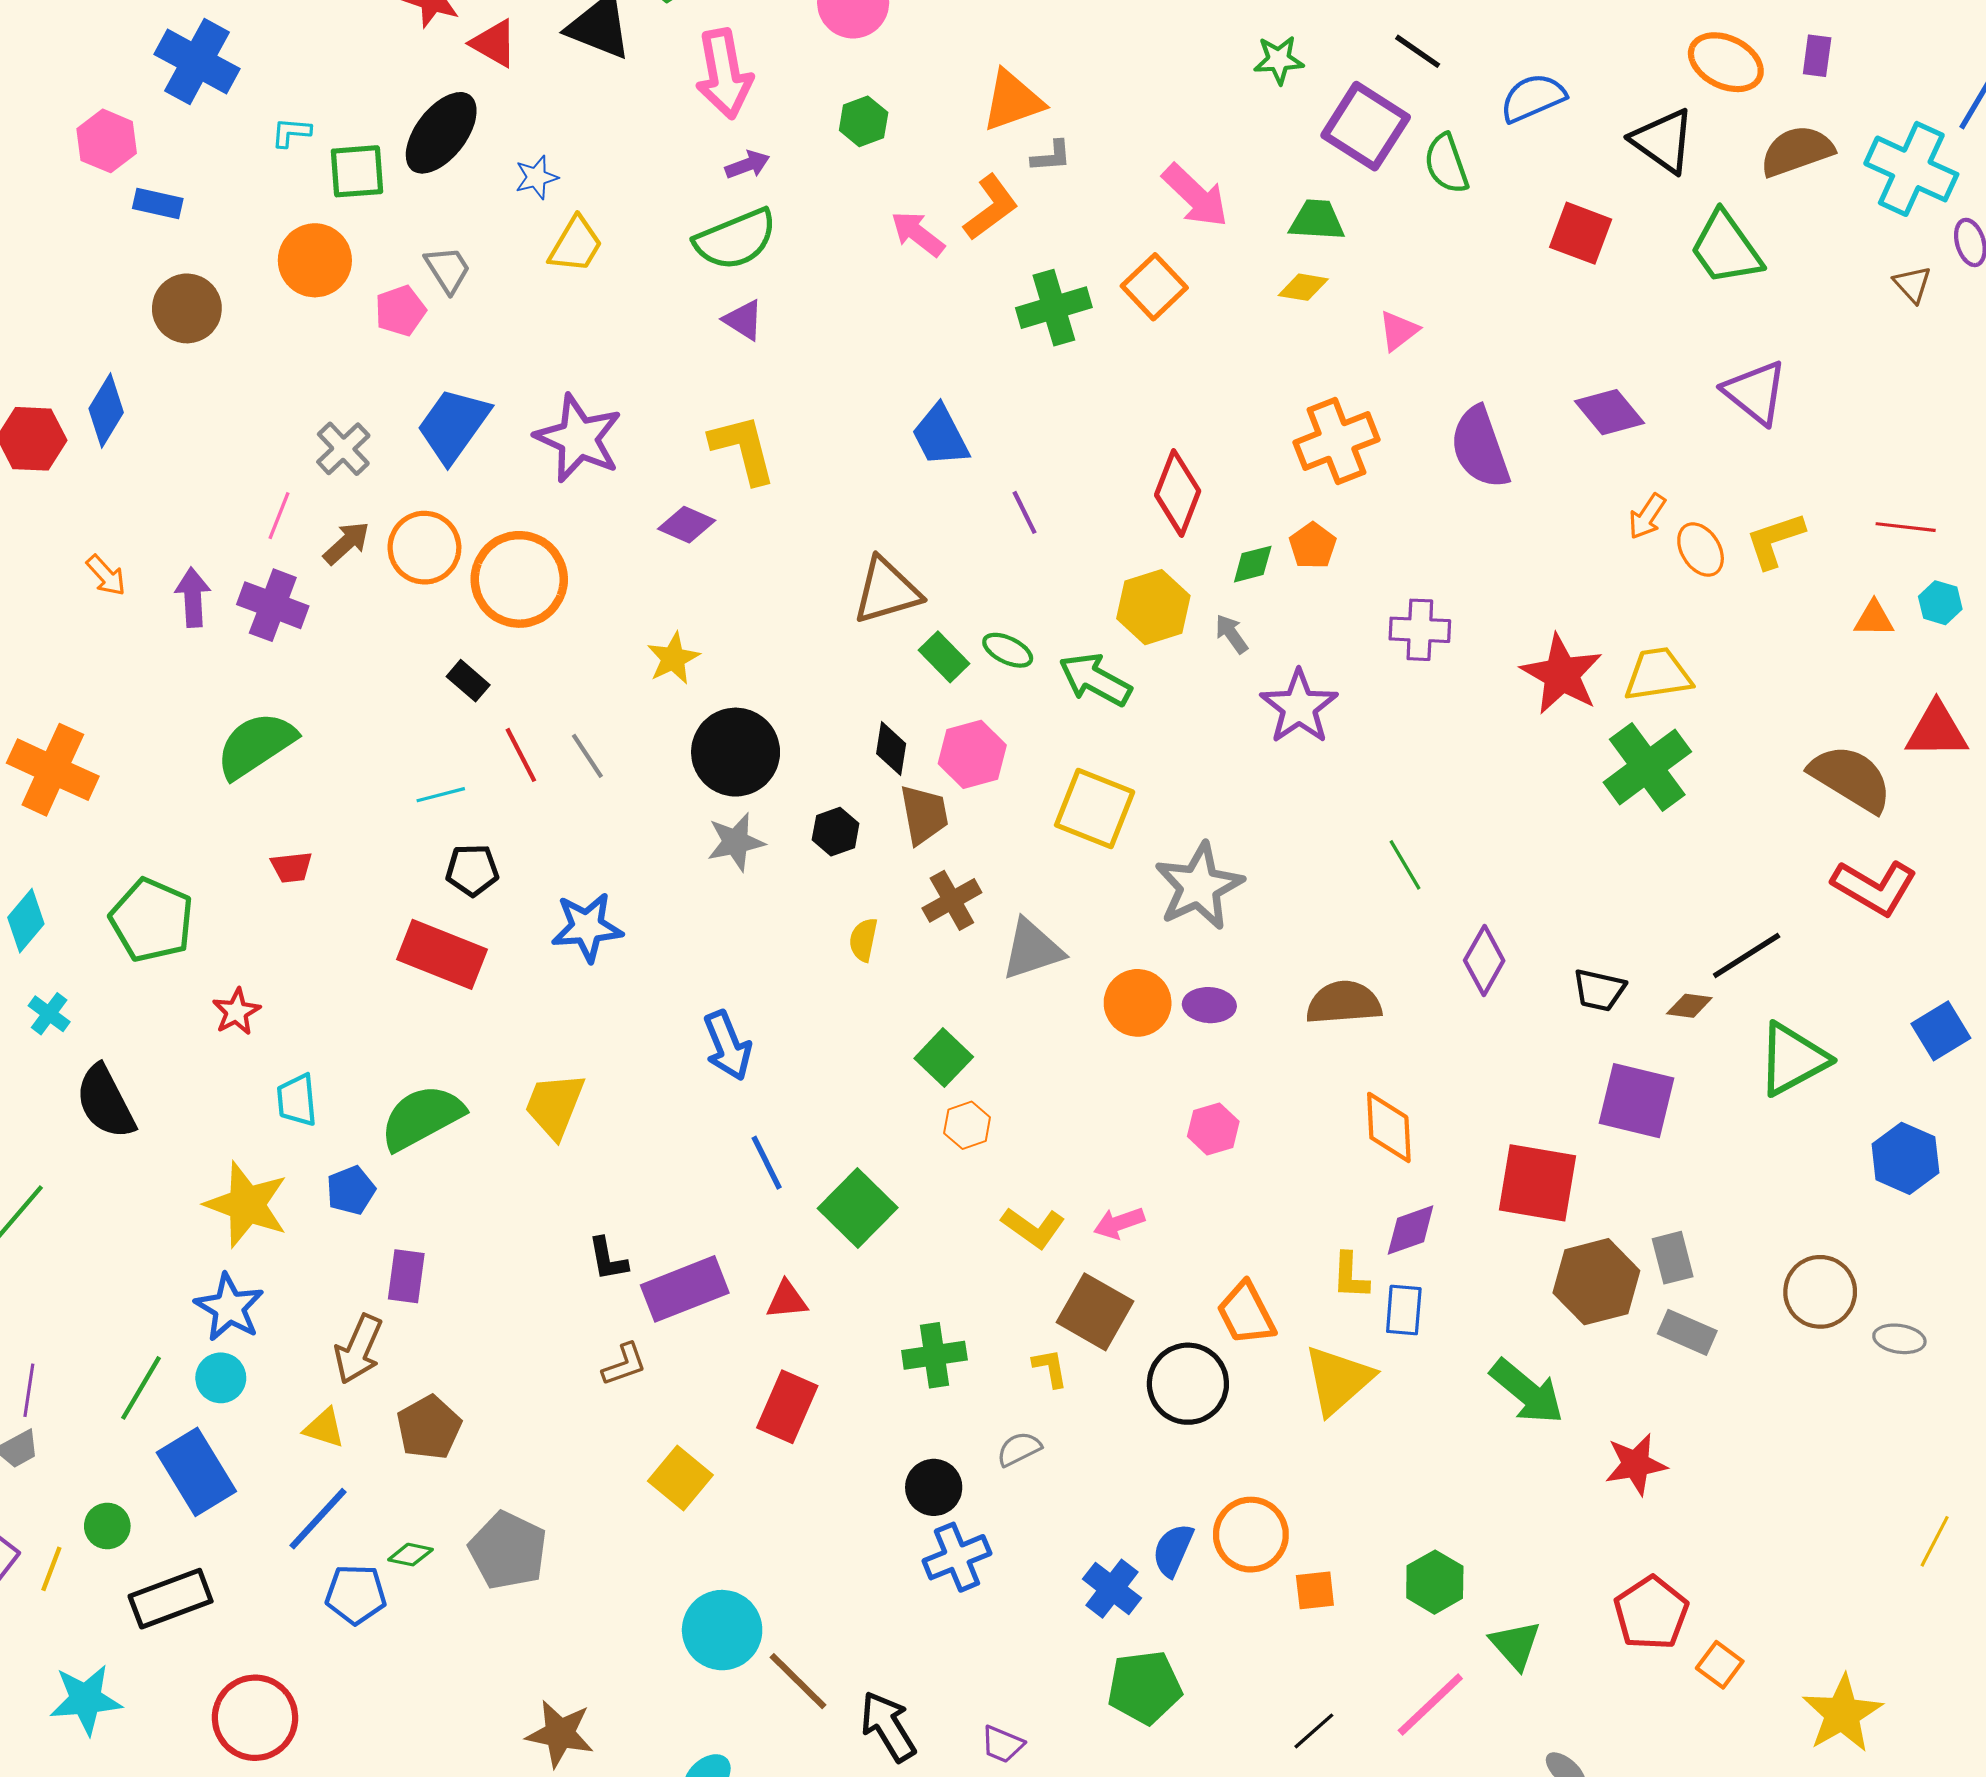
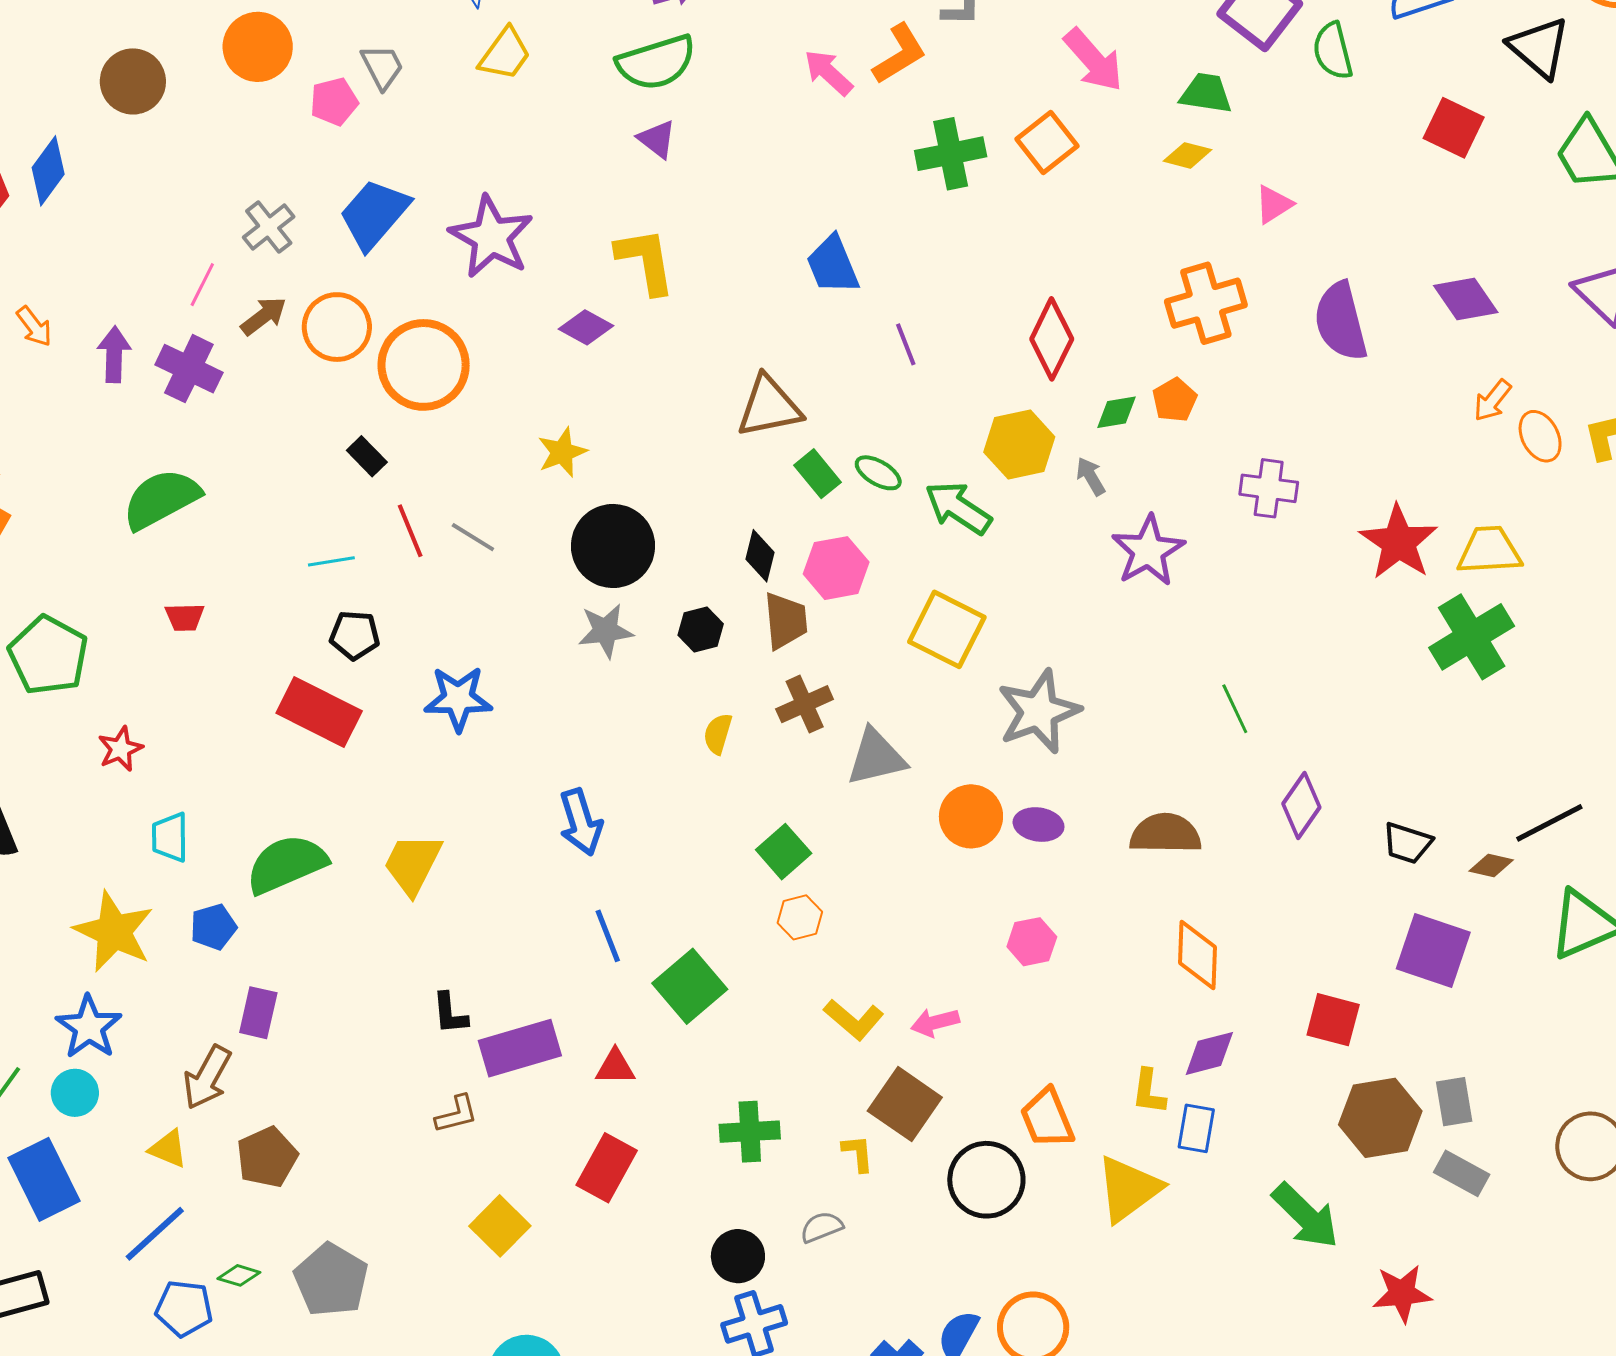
gray line: (587, 756) -> (473, 537), turned -30
red square: (1538, 1183) -> (1333, 1020), size x0.7

